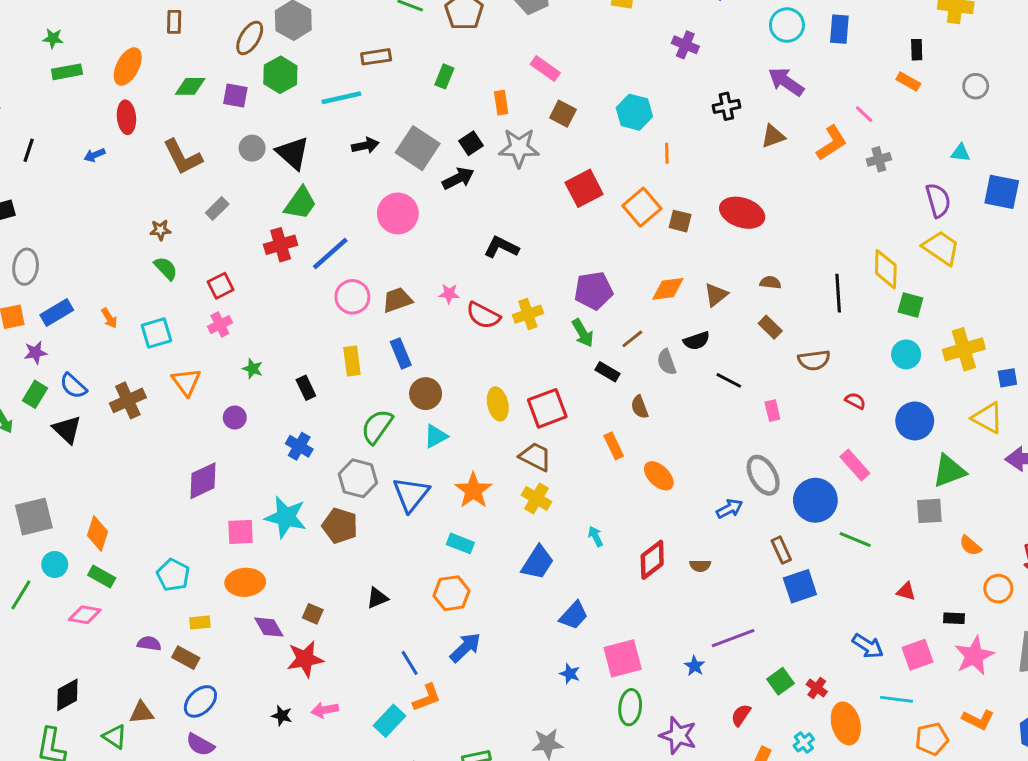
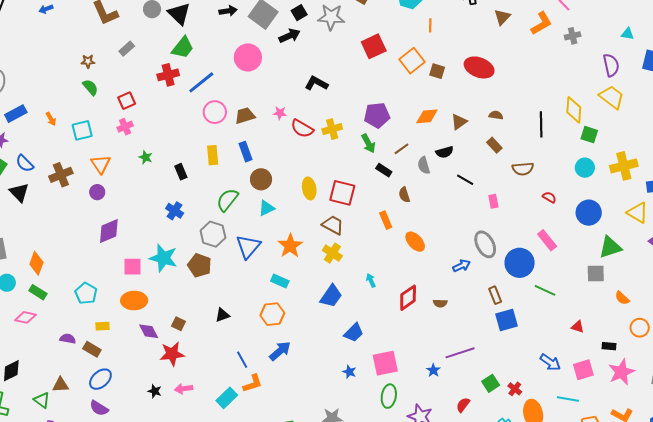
brown triangle: (773, 136) -> (502, 17), turned -30
red square: (547, 408) -> (342, 193), turned 32
purple circle: (235, 418) -> (97, 192), moved

